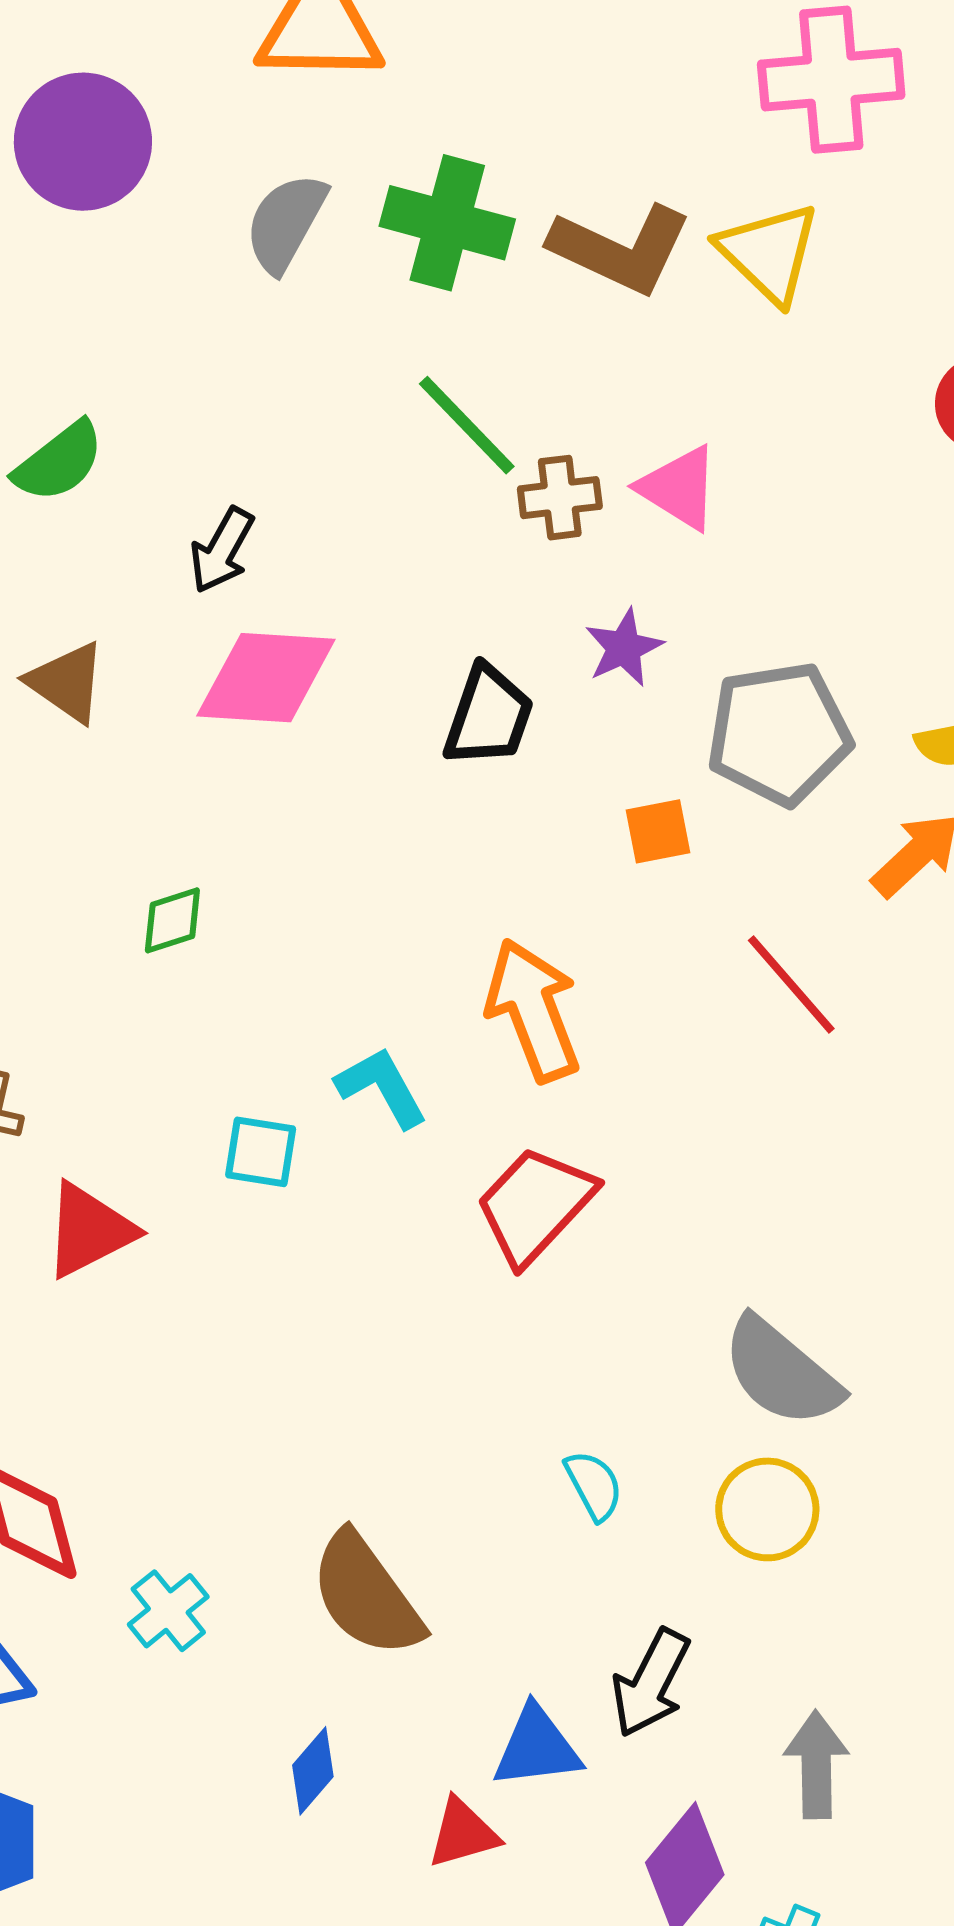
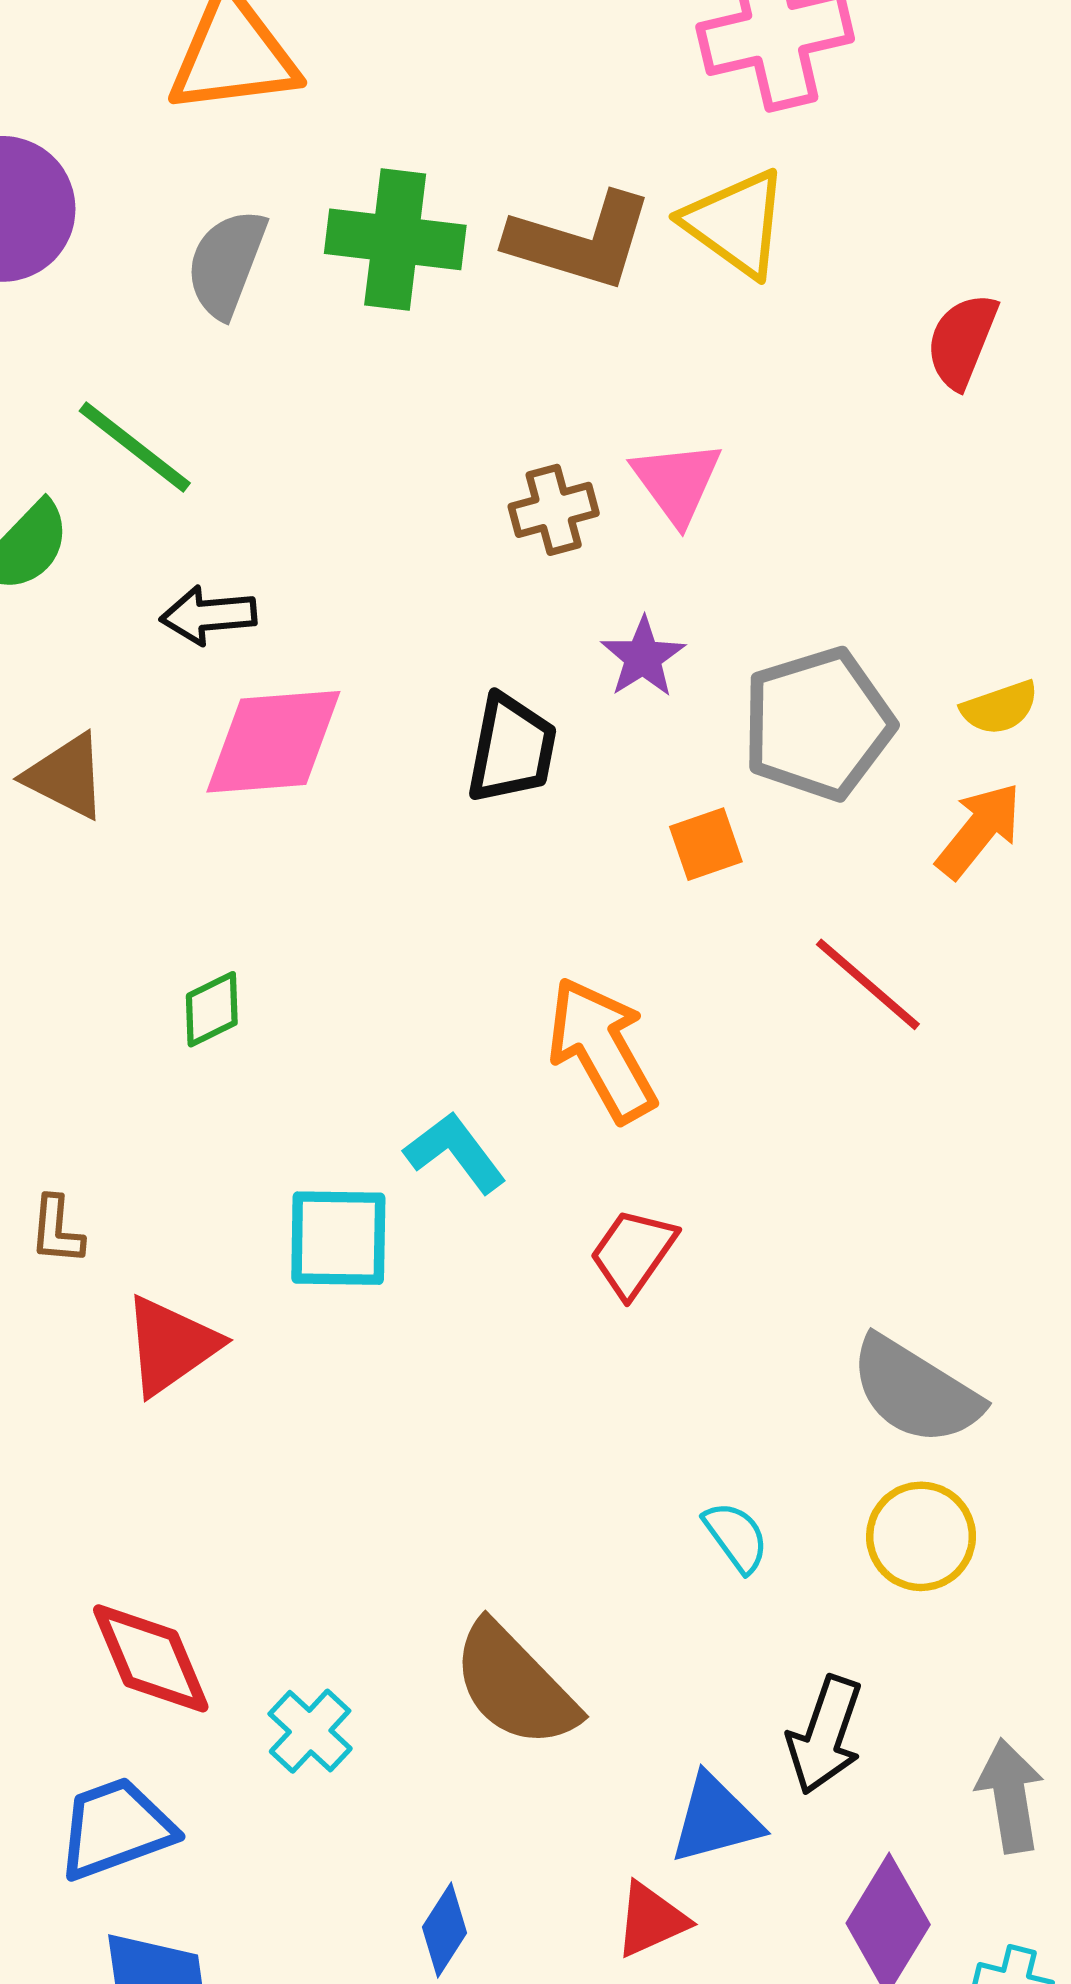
green line: (467, 425) -> (135, 447), moved
pink triangle: (679, 488) -> (677, 482), turned 30
black arrow: (222, 550) -> (208, 615), turned 64
cyan square: (261, 1152) -> (338, 1238), size x1.4
red trapezoid: (535, 1205) -> (633, 1253), size x0.7
blue diamond: (313, 1771) -> (444, 1930), moved

